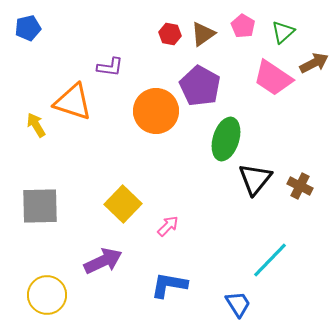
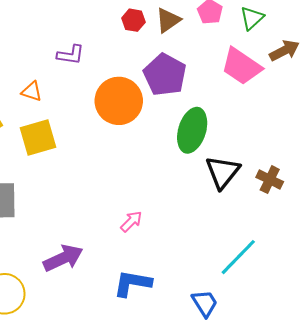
orange triangle: (73, 102) -> (32, 91), size x0.5
yellow square: (123, 204) -> (38, 138), moved, turned 30

